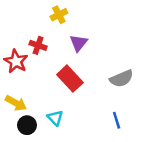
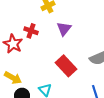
red rectangle: (70, 79) -> (66, 66), moved

